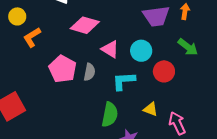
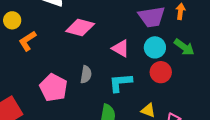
pink triangle: (110, 49) -> (121, 48), moved
cyan circle: (141, 51) -> (155, 47), moved
pink pentagon: (63, 69) -> (53, 88), moved

